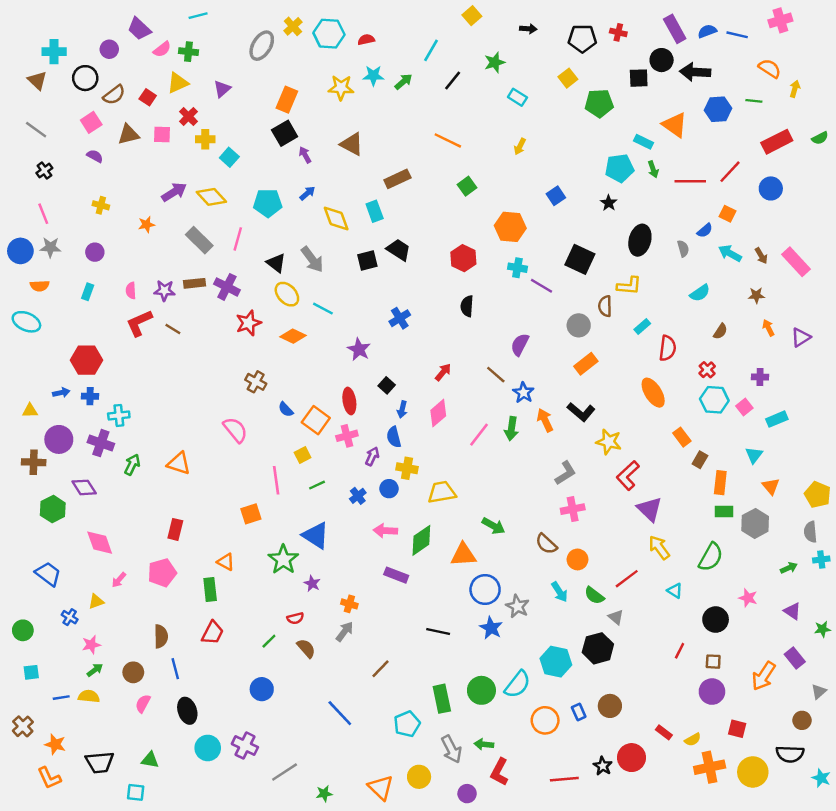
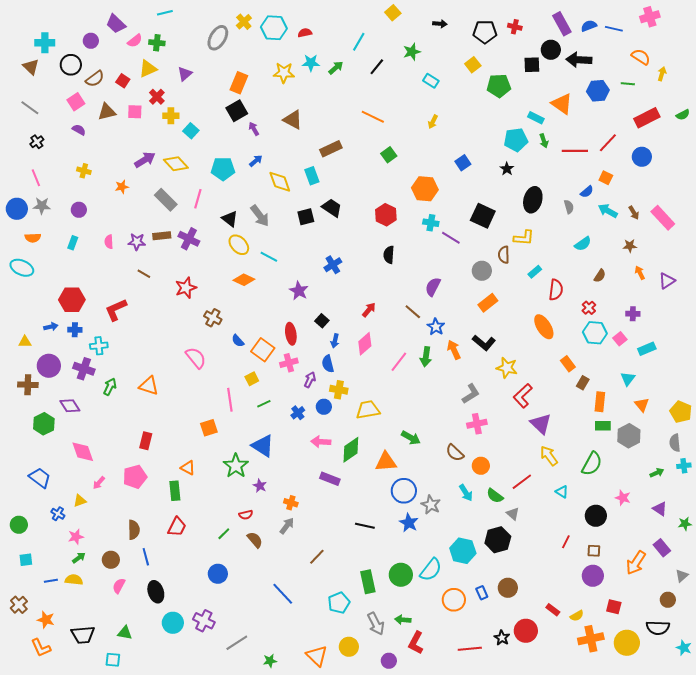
red L-shape: (139, 323) -> (116, 310), moved
red star: (249, 323) -> (186, 288), moved

